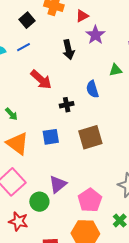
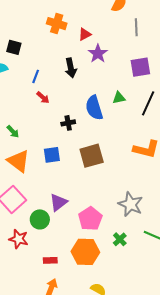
black square: (27, 20) -> (14, 47), moved, turned -35
blue line: (23, 47) -> (36, 76), moved, turned -40
green triangle: (116, 70) -> (119, 98), moved
red arrow: (41, 80) -> (43, 98), size x0.6
blue semicircle: (92, 89) -> (94, 108), size x1.4

